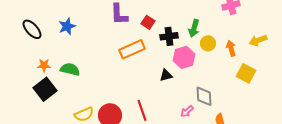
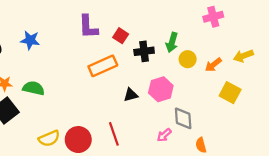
blue star: (67, 26) -> (30, 40), turned 30
orange arrow: (231, 48) -> (213, 65), turned -112
pink hexagon: (184, 57) -> (161, 89), moved
black triangle: (166, 75) -> (131, 95), moved

